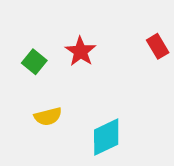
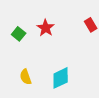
yellow semicircle: (48, 117) -> (26, 77), moved, turned 84

